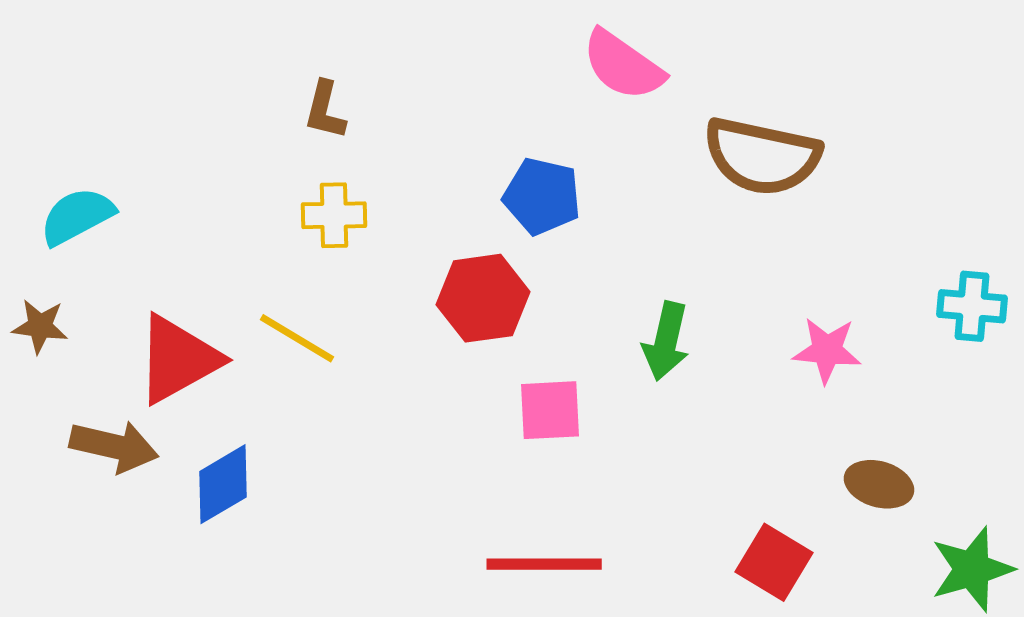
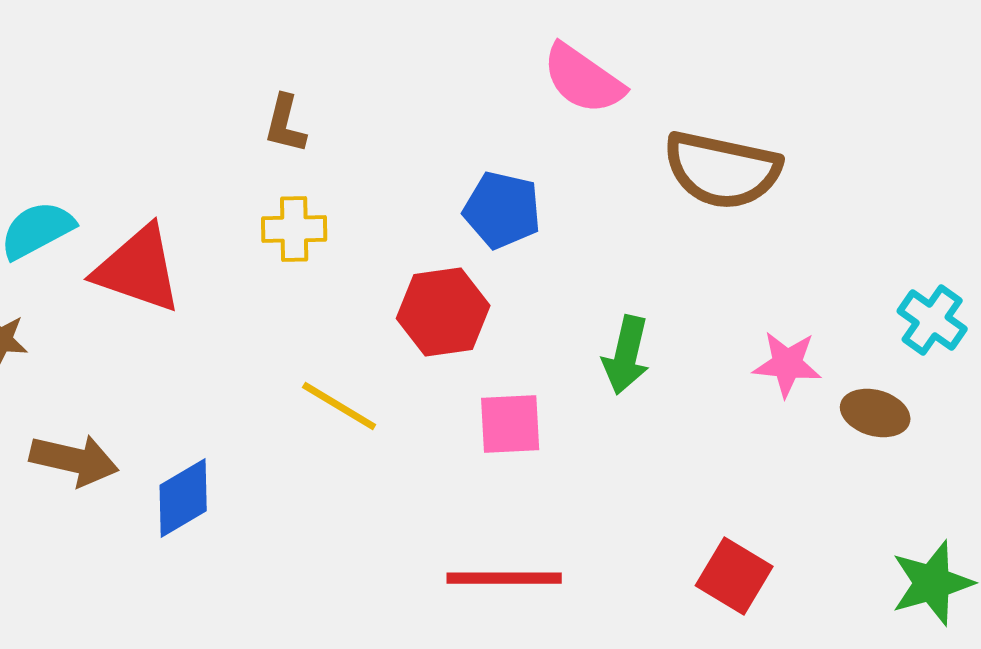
cyan cross: (972, 306) -> (932, 320), turned 30
yellow line: (297, 338) -> (339, 406), moved
red triangle: (178, 359) -> (138, 269), moved, turned 48
brown ellipse: (879, 484) -> (875, 413), moved

